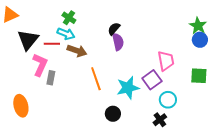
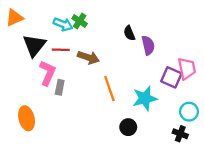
black semicircle: (114, 29) -> (129, 33), turned -64
cyan arrow: (66, 34) -> (63, 24), moved
purple semicircle: (118, 42) -> (148, 45), moved
purple square: (152, 80) -> (171, 77), moved, turned -30
black cross: (160, 120) -> (180, 134), turned -32

